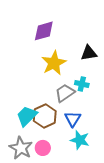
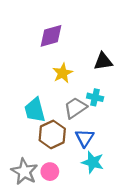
yellow star: (54, 63) -> (63, 73), size x0.7
cyan trapezoid: (27, 116) -> (35, 110), moved, turned -60

